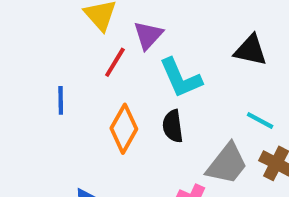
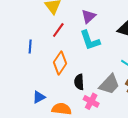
purple triangle: (148, 35) -> (89, 16), moved
black semicircle: (173, 126) -> (79, 82), moved

